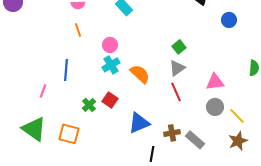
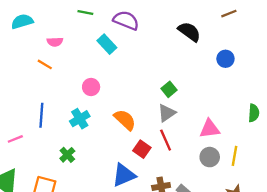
orange line: (78, 30) -> (45, 64), moved, turned -40
cyan cross: (111, 65) -> (80, 119), moved
pink line: (43, 91) -> (15, 139), turned 48
red square: (110, 100) -> (142, 149), moved
yellow line: (237, 116) -> (235, 156), moved, turned 54

